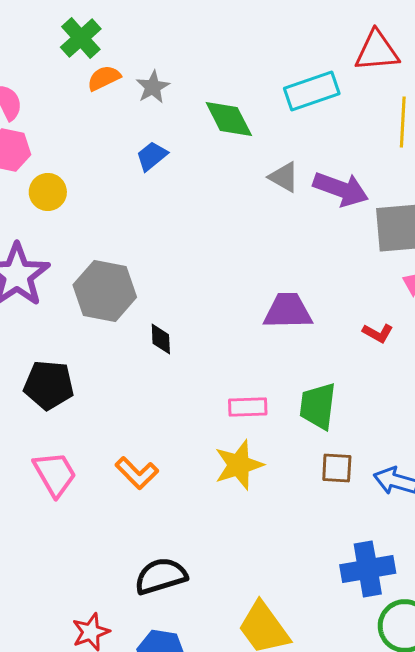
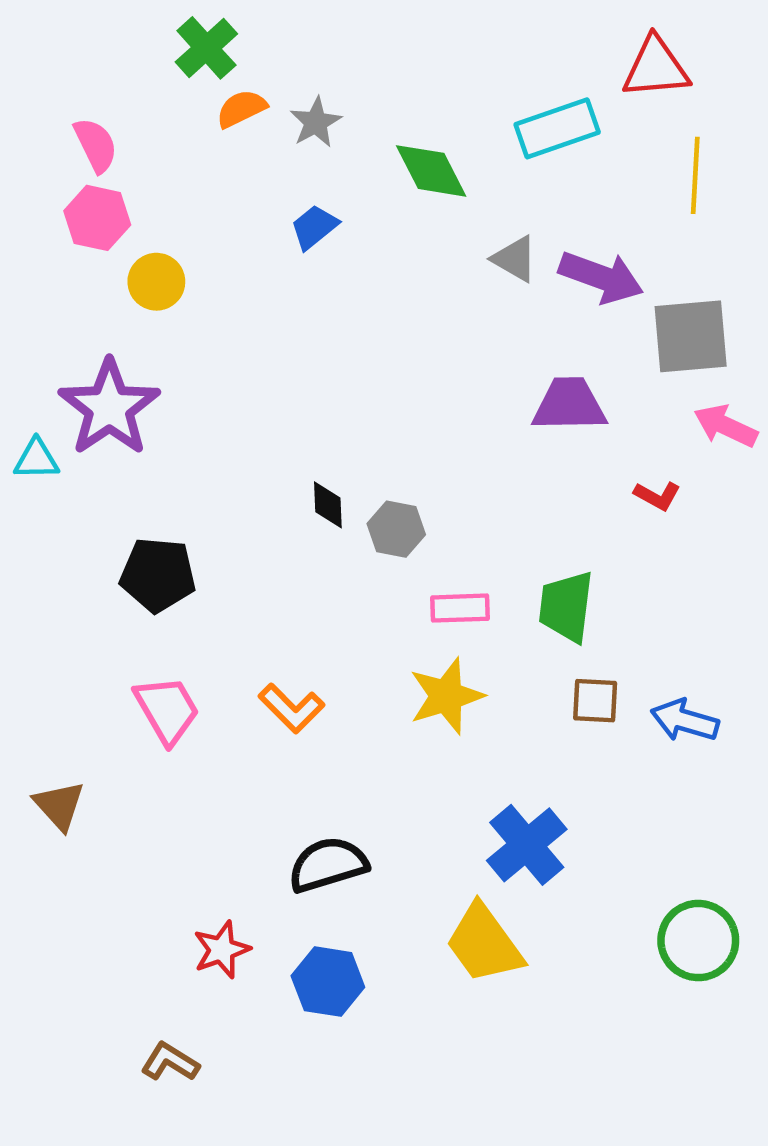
gray hexagon: (105, 291) -> (396, 529), moved, size x0.6
purple trapezoid: (288, 311) -> (569, 405), moved
blue cross: (368, 569) -> (527, 845), moved, turned -30

